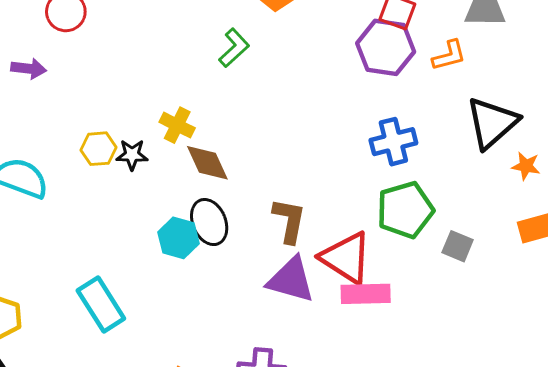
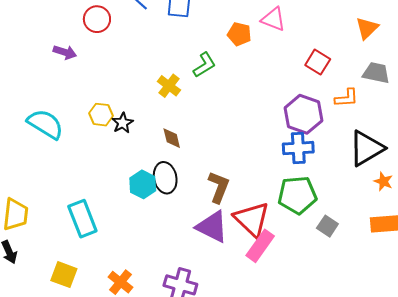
purple hexagon: (386, 47) -> (303, 114), moved
yellow cross: (177, 125) -> (169, 86), moved
black star: (132, 155) -> (123, 123), turned 30
brown diamond: (207, 163) -> (172, 138), size x0.7
pink rectangle: (366, 294) -> (260, 246), turned -64

